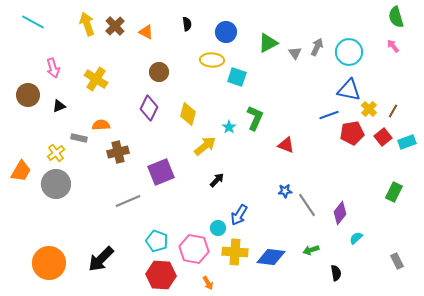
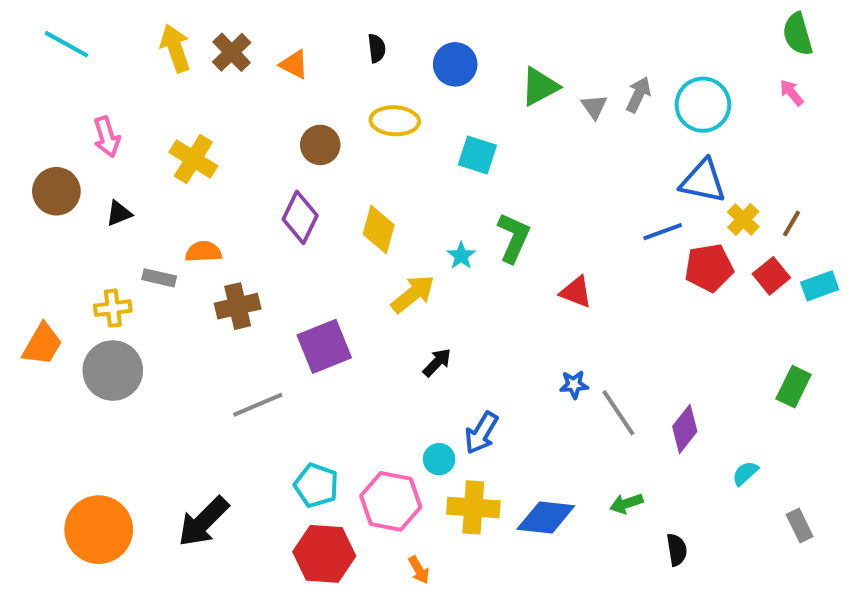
yellow ellipse: (212, 60) -> (395, 121), moved
yellow cross: (56, 153) -> (113, 308), turned 30
cyan semicircle: (356, 238) -> (745, 473), moved

